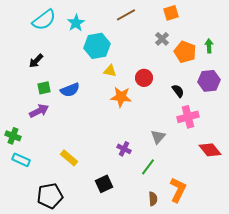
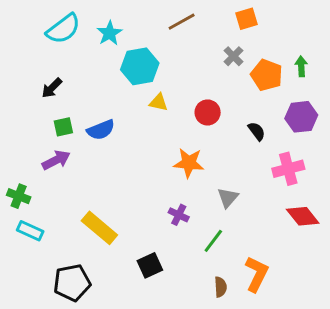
orange star: (121, 97) -> (189, 163), moved
pink cross: (188, 117) -> (288, 169), moved
yellow rectangle: (69, 158) -> (99, 228), size x1.4

